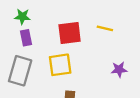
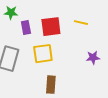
purple rectangle: (26, 38) -> (26, 28), moved

